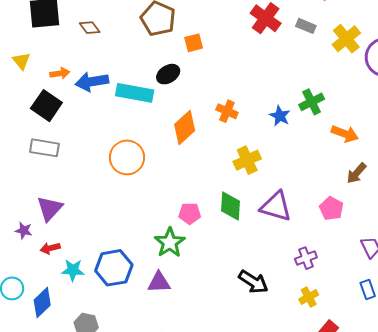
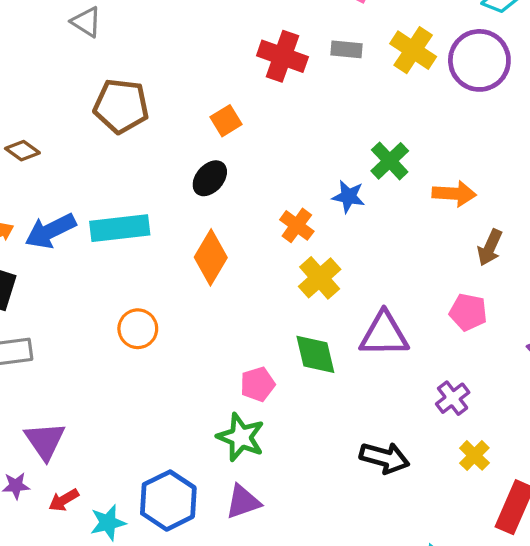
orange square: (194, 43) -> (226, 121), moved
black ellipse: (168, 74) -> (210, 178), moved
orange cross: (227, 111) -> (297, 225), moved, turned 30
orange circle: (127, 157) -> (138, 329), size x0.7

